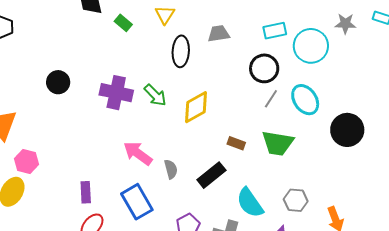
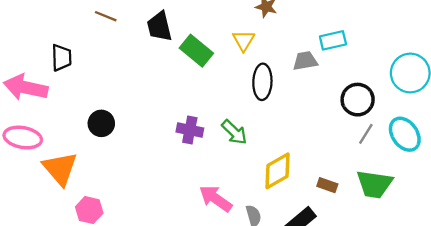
green rectangle: (123, 23) -> (196, 51), size x1.6
cyan rectangle: (275, 31) -> (333, 40), moved
black circle: (58, 82) -> (101, 123), moved
purple cross: (116, 93) -> (190, 130), size x0.7
yellow diamond: (196, 107) -> (278, 171), moved

